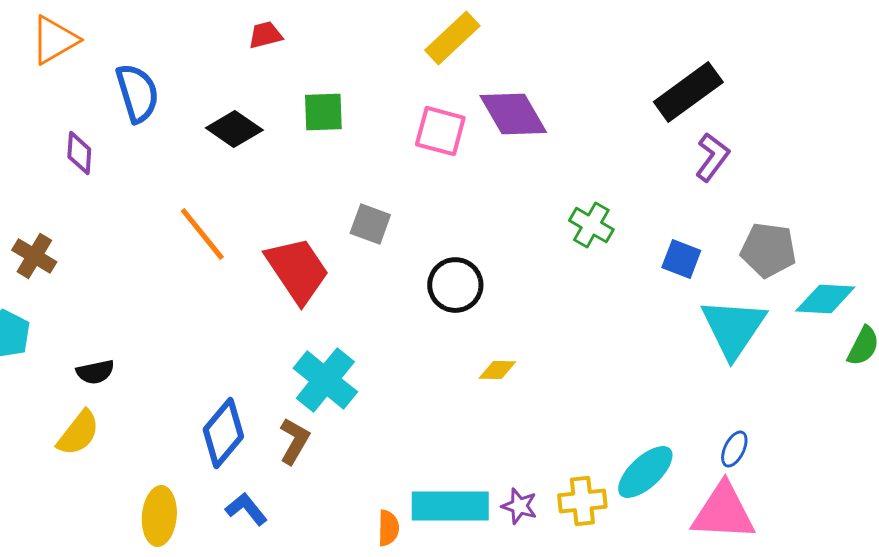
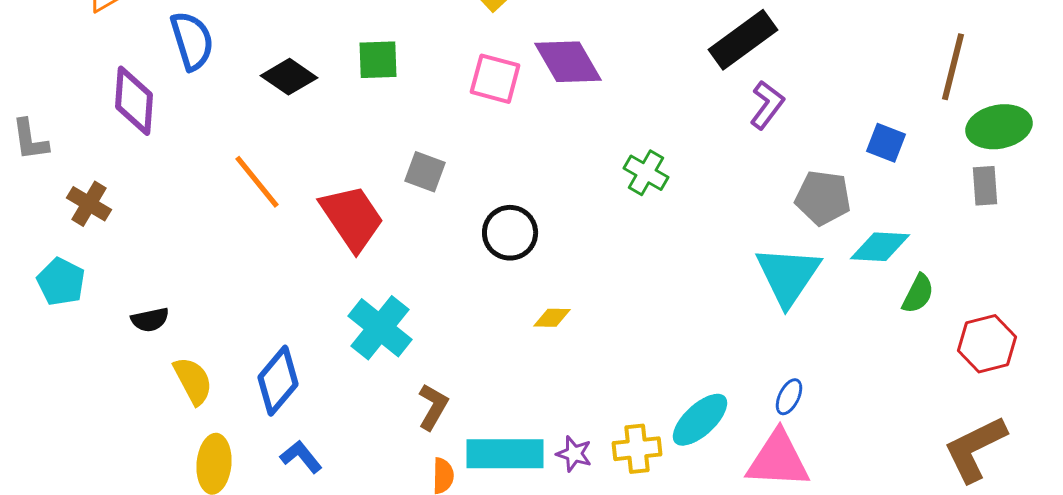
purple diamond: (79, 153) -> (134, 101), size x1.6
blue square: (681, 259) -> (886, 143), moved
yellow semicircle: (78, 433) -> (193, 381), moved, turned -66
brown L-shape: (294, 441) -> (433, 407), moved

